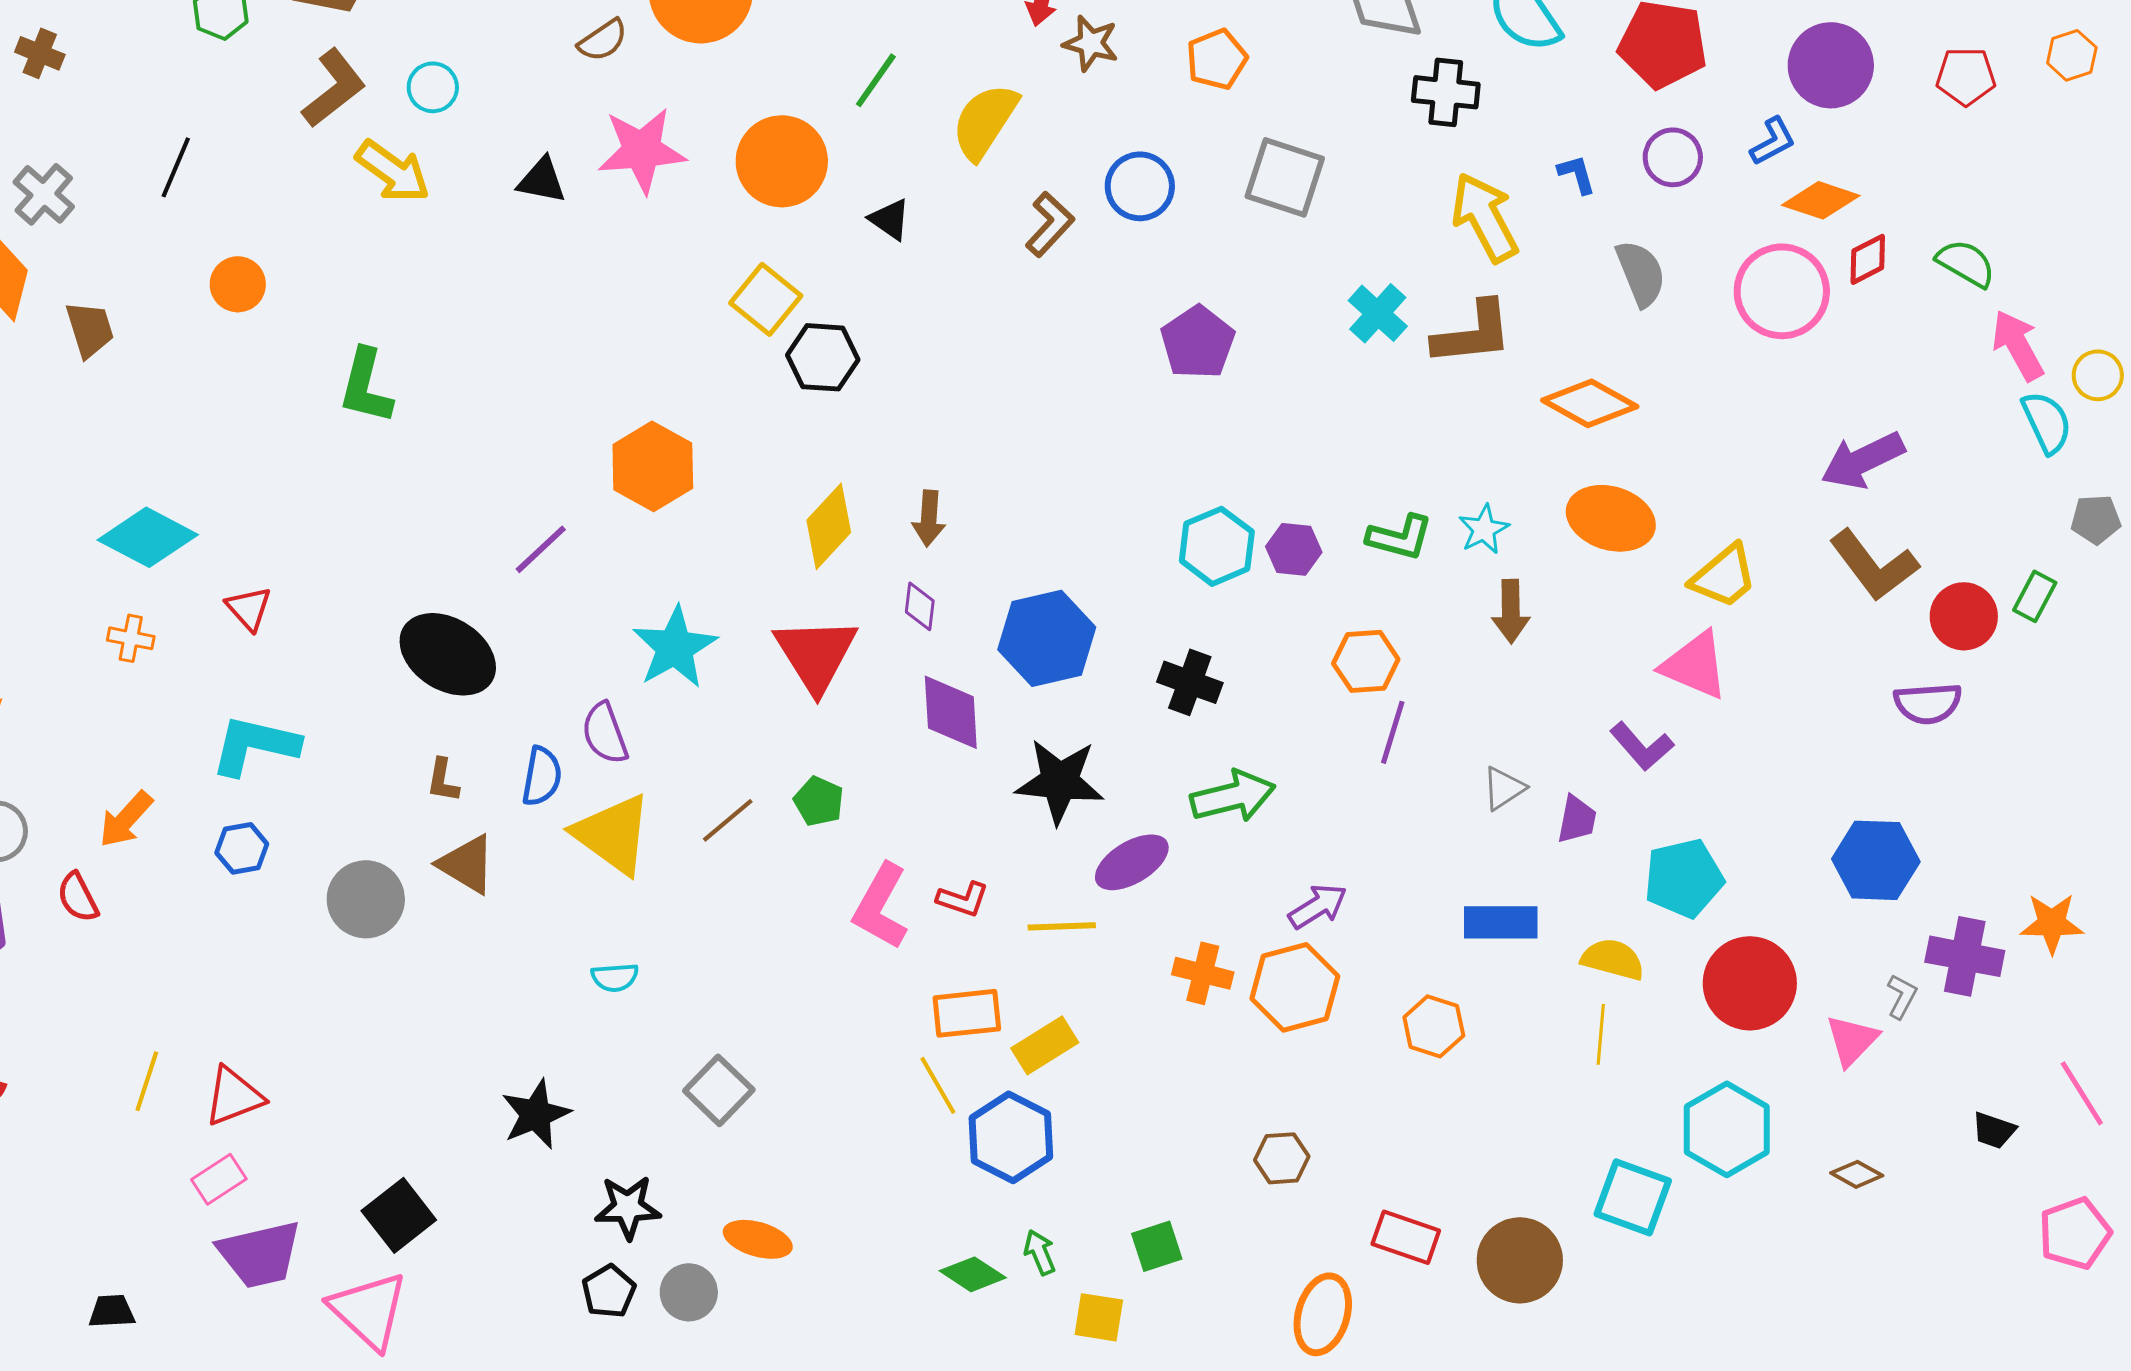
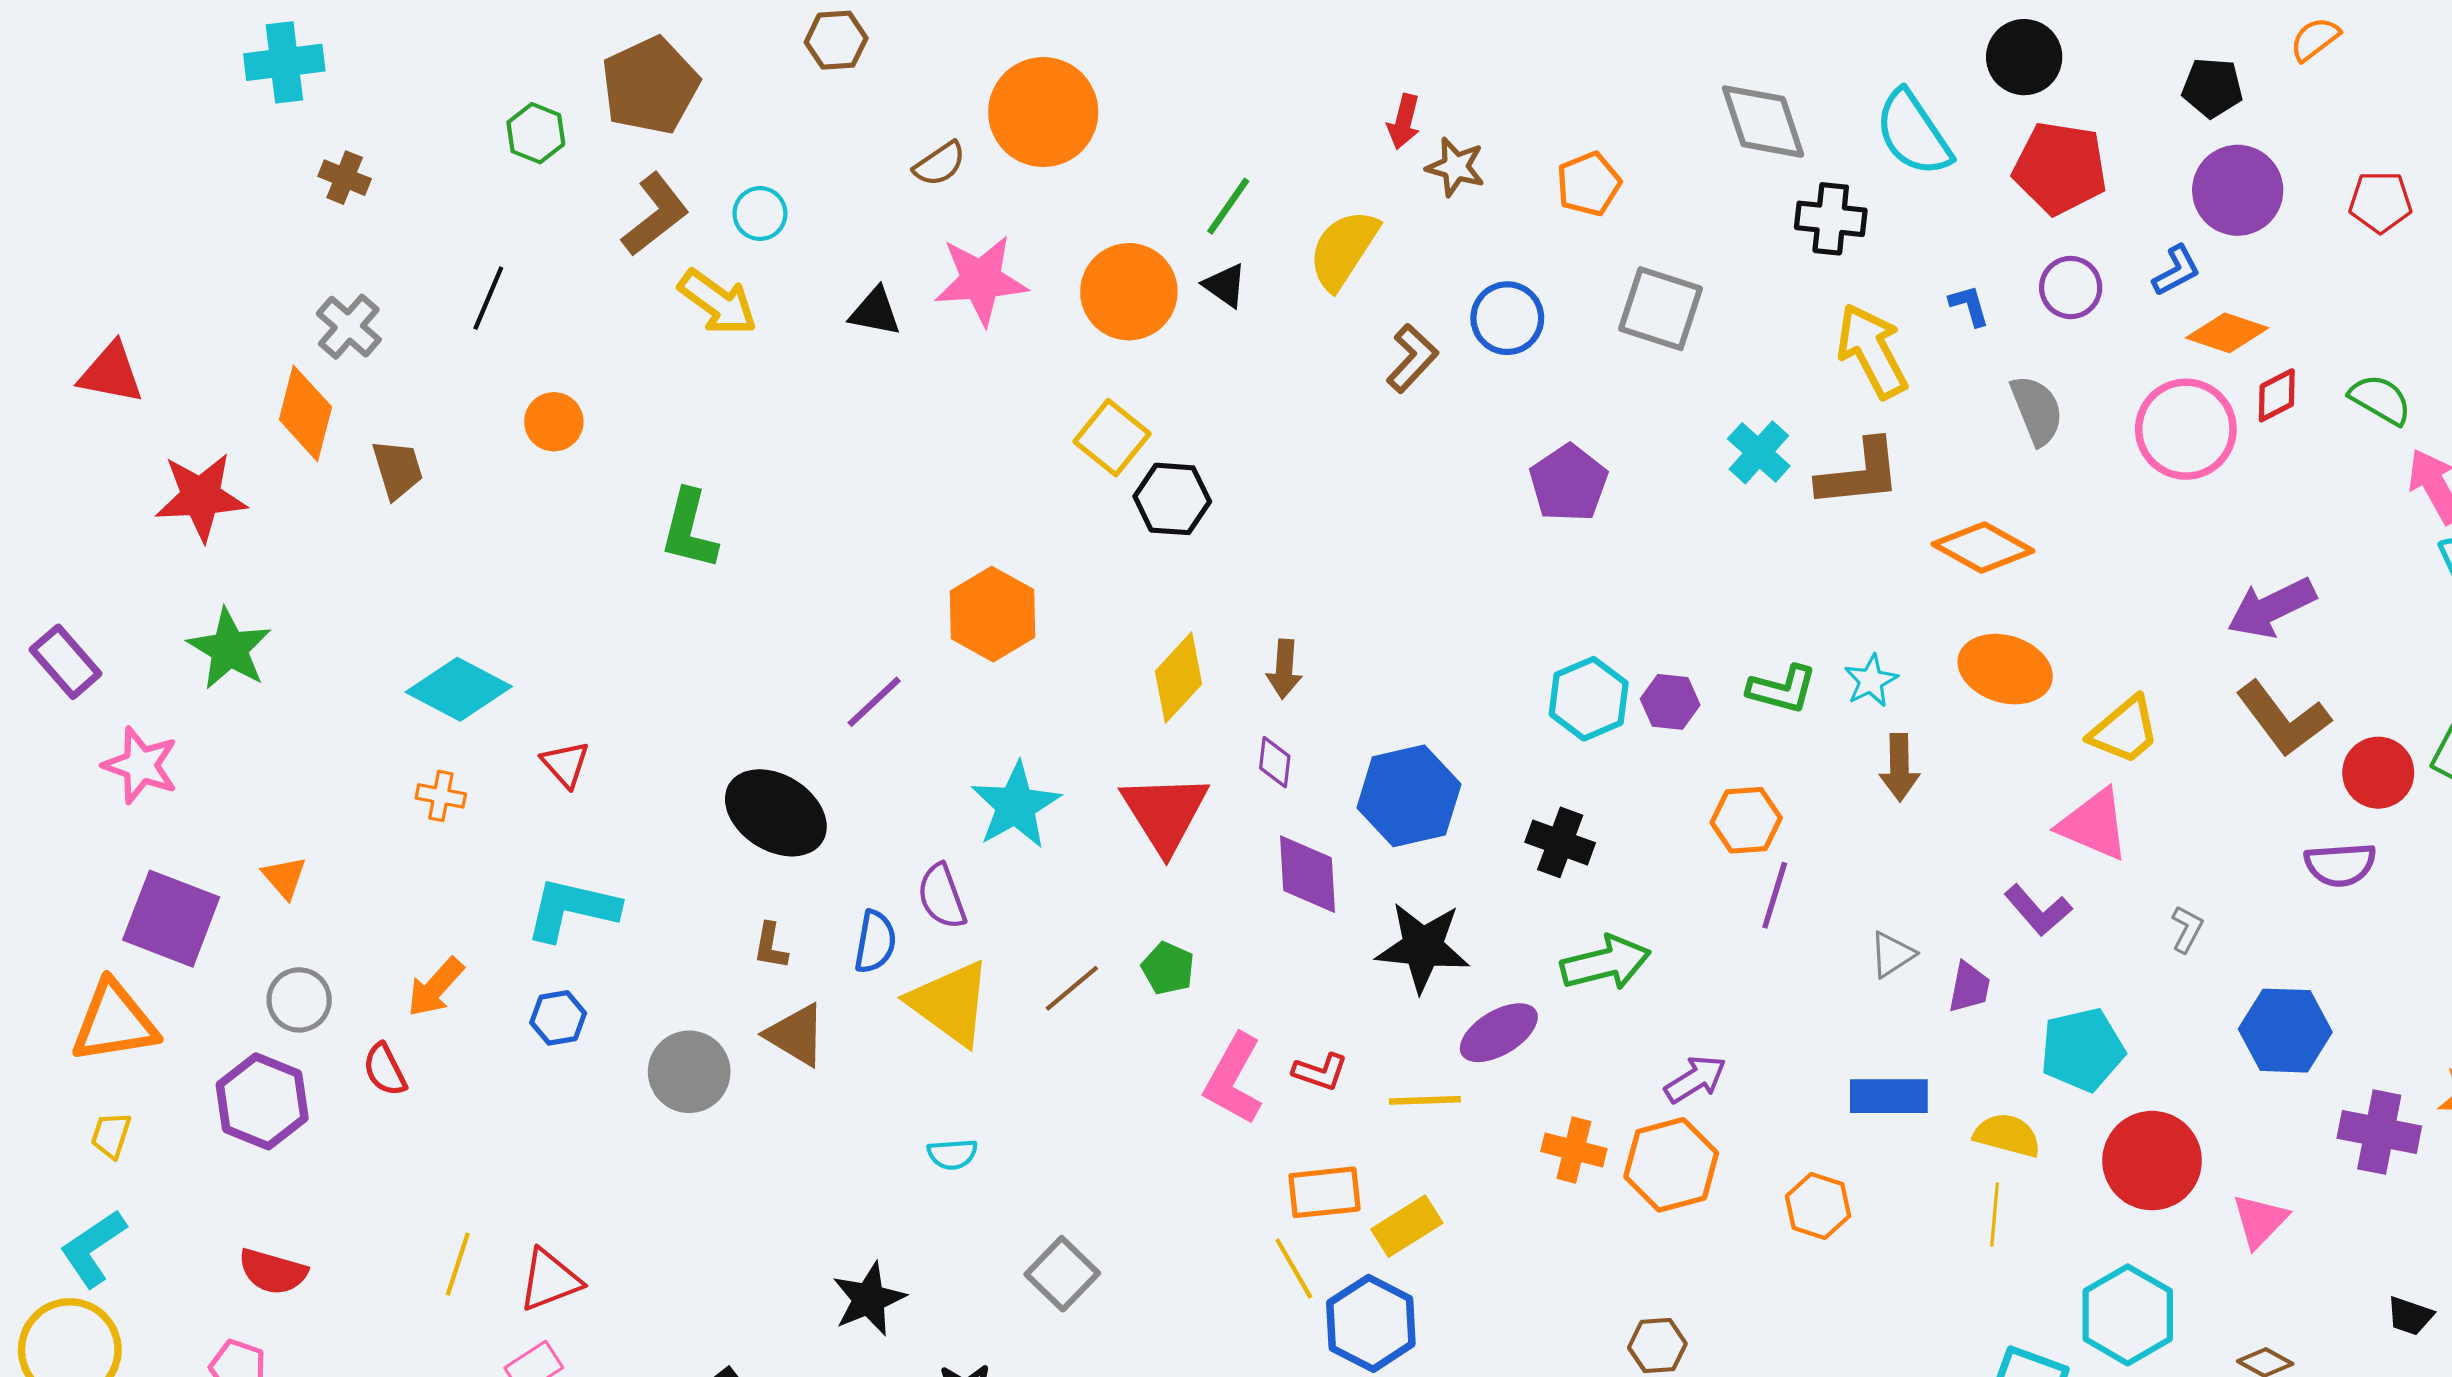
black triangle: (890, 219) -> (1225, 285), moved
gray L-shape: (1902, 996) -> (2187, 929), moved

